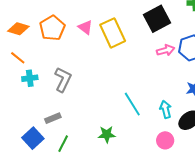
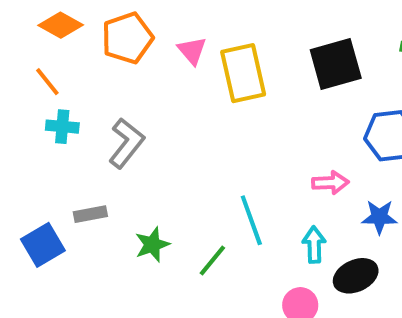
pink arrow: (166, 50) -> (330, 183), moved
green star: (107, 134) -> (152, 245), moved, turned -30
green line: (63, 144) -> (212, 260), moved

